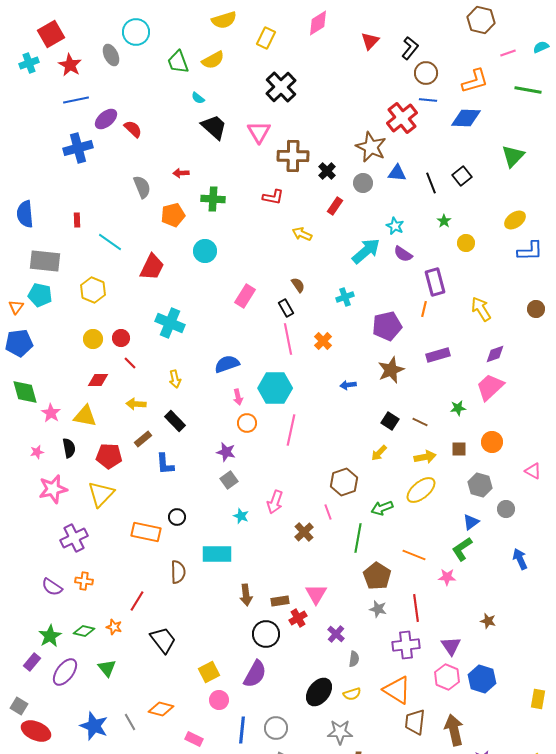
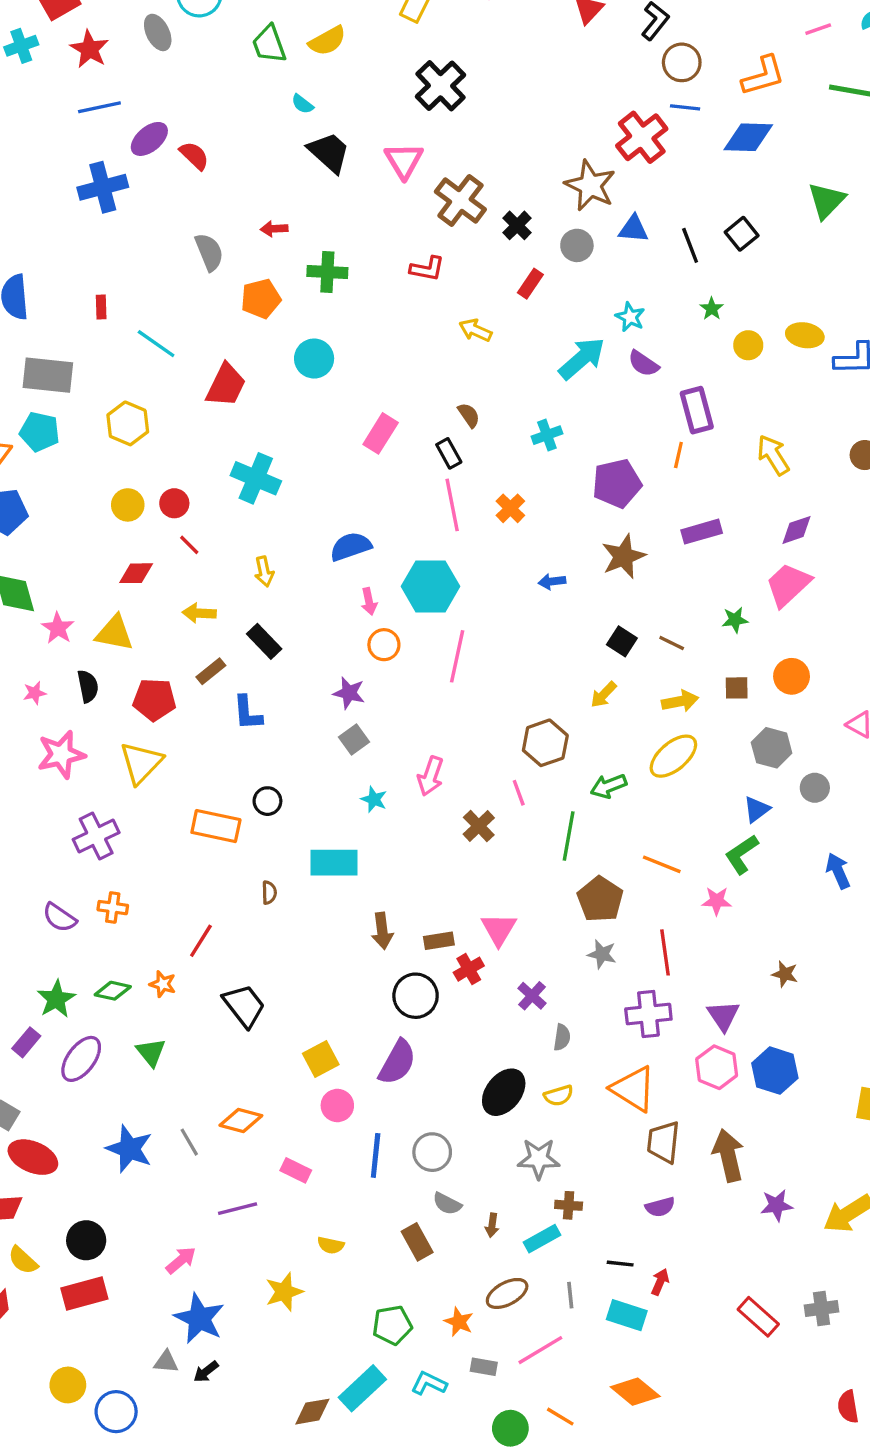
brown cross: (293, 156) -> (460, 201), turned 36
yellow ellipse: (515, 220) -> (805, 335), moved, turned 45
brown semicircle: (178, 572) -> (269, 893), size x0.6

